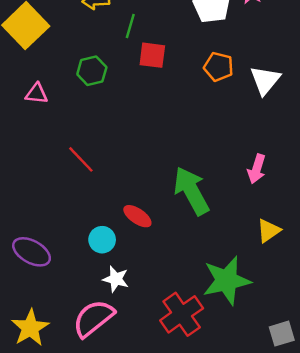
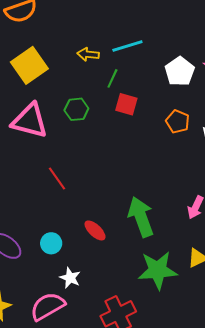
pink triangle: (37, 94) -> (30, 121), size x2.0
cyan circle: (102, 240) -> (51, 243), moved
green star: (227, 281) -> (158, 270), moved

